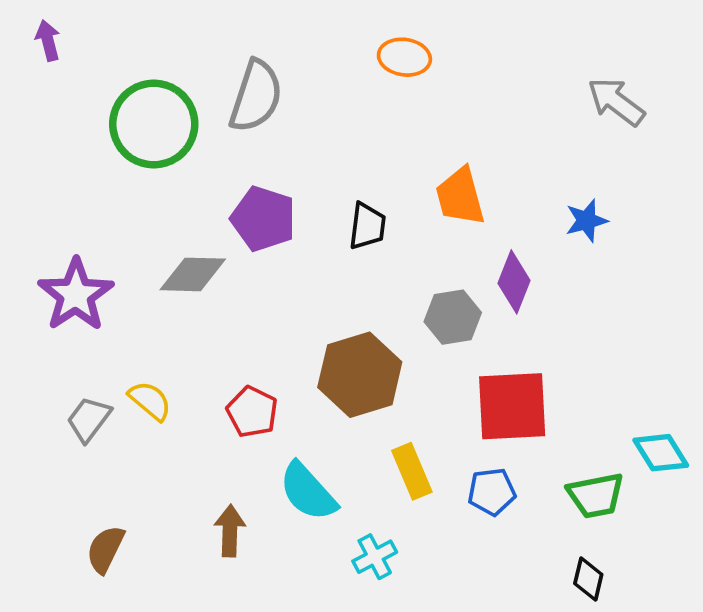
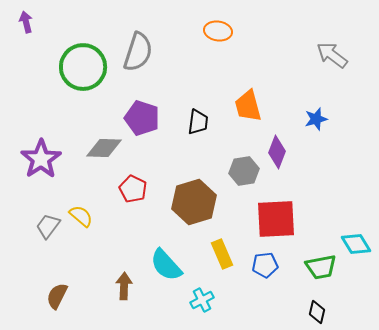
red pentagon: (252, 412) -> (133, 189), moved

